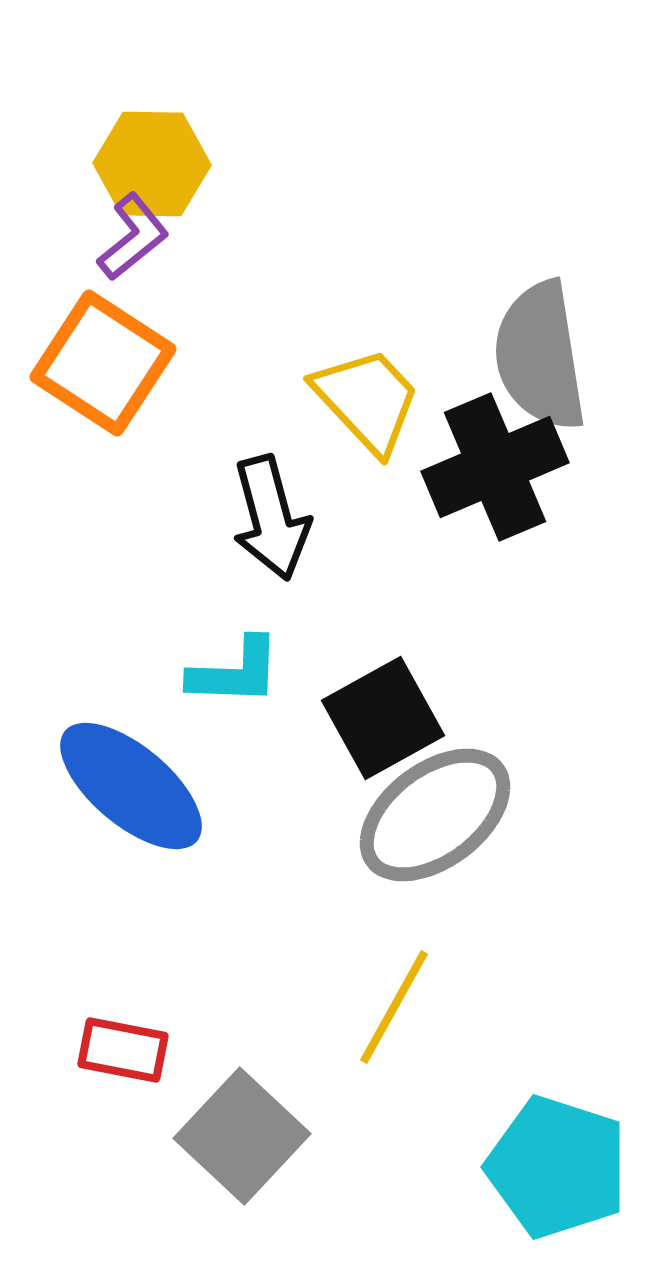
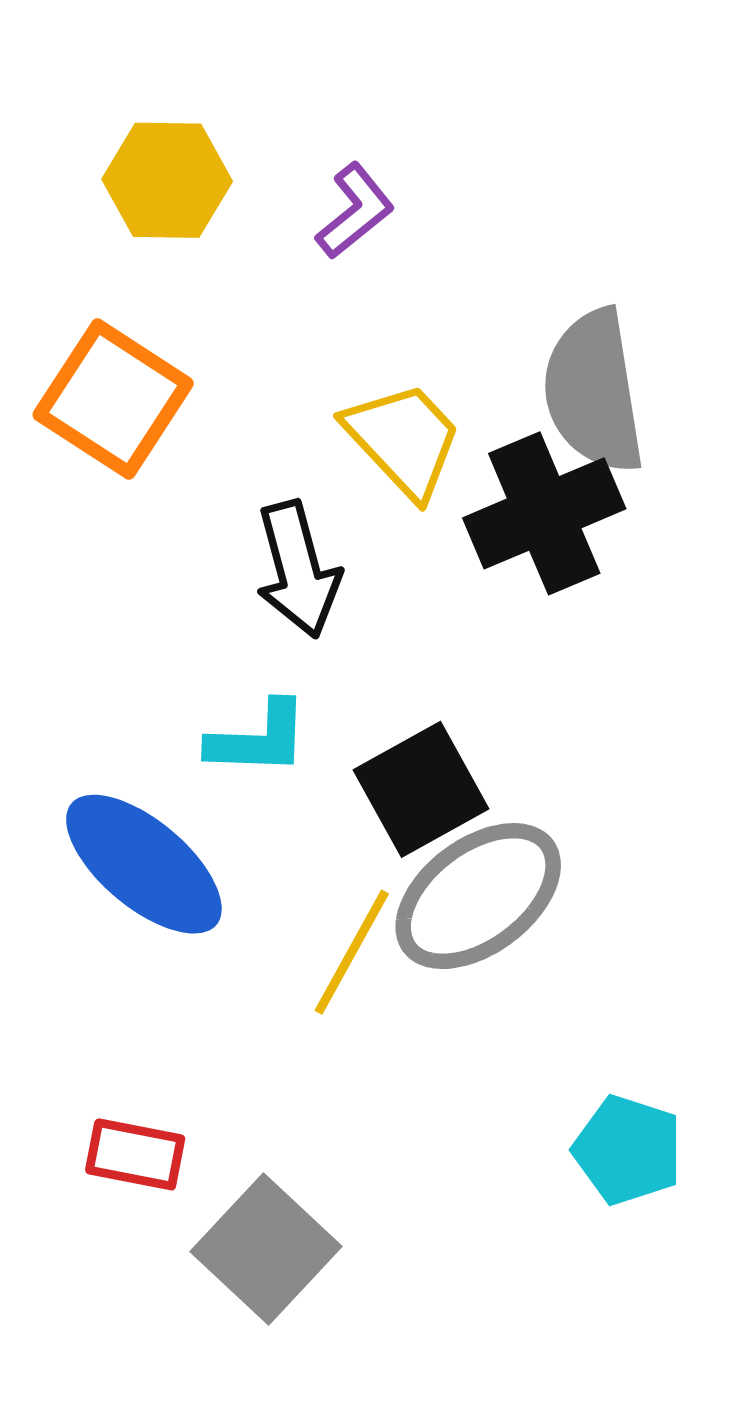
purple L-shape: (133, 237) -> (355, 211), moved
yellow line: (394, 1007) -> (352, 952), moved
cyan pentagon: (557, 1167) -> (628, 1150), moved, size x0.7

